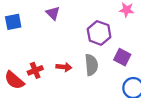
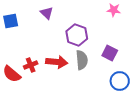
purple hexagon: (99, 33) -> (77, 35), moved
red arrow: (64, 67) -> (57, 62), size x1.5

